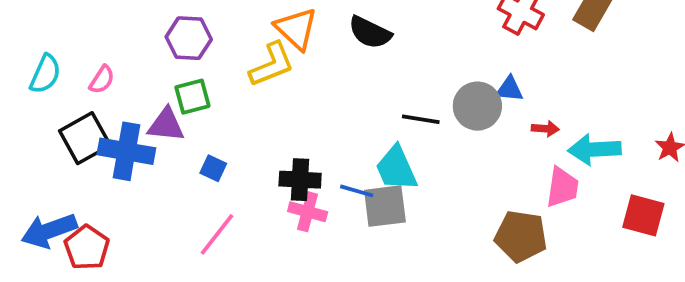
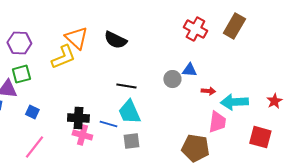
gray circle: (477, 106) -> (172, 79), size x0.7
black line: (421, 119) -> (126, 86), moved
gray square: (385, 206) -> (131, 141), moved, size x0.7

